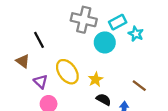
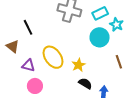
cyan circle: (105, 42) -> (100, 37), moved
purple triangle: (41, 82) -> (28, 65), turned -32
brown line: (139, 86) -> (119, 62), moved, turned 32

